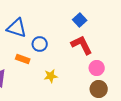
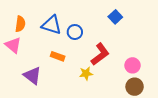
blue circle: (40, 44) -> (75, 32), moved
red L-shape: (82, 45) -> (100, 54), moved, turned 80

